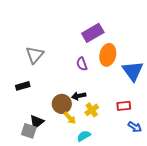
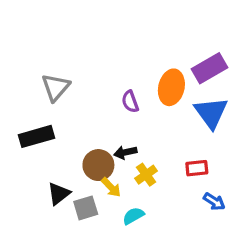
purple rectangle: (93, 33) -> (209, 68), moved
black rectangle: (23, 86) -> (37, 136), size x1.5
gray square: (29, 131) -> (86, 208), moved, turned -35

